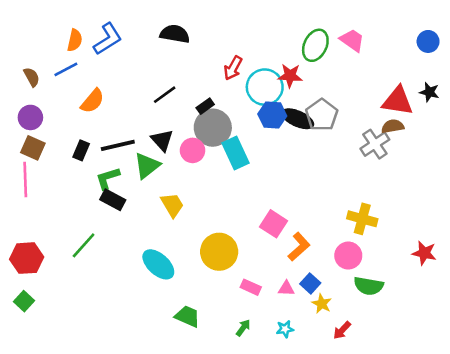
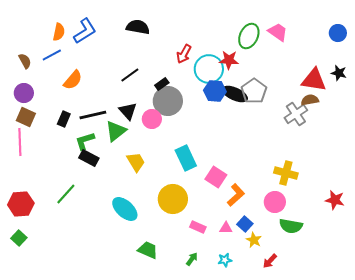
cyan rectangle: (236, 153) -> (186, 158), moved

